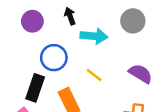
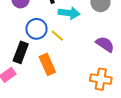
yellow line: (94, 75) -> (57, 36), moved

